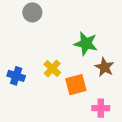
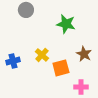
green star: (86, 44) -> (66, 24), moved
blue cross: (16, 76) -> (13, 61), turned -32

